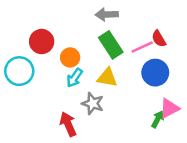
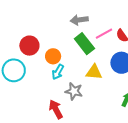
pink line: (142, 47) -> (104, 34), moved
yellow triangle: (107, 77) -> (94, 72), moved

